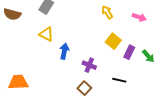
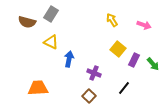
brown semicircle: (12, 14) -> (27, 22), moved
black line: (119, 80) -> (124, 88), turned -64
orange trapezoid: (18, 82) -> (38, 88), moved

